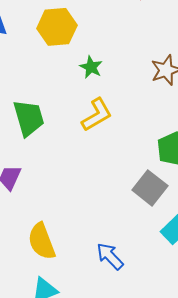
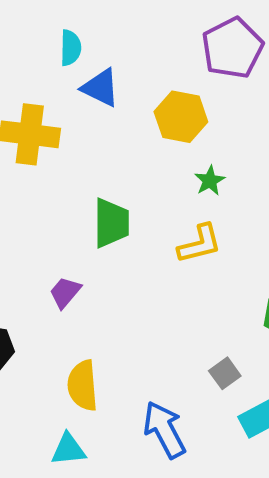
gray square: (150, 188) -> (225, 373), moved, size x0.7
blue arrow: (110, 256) -> (165, 430), size x1.4

